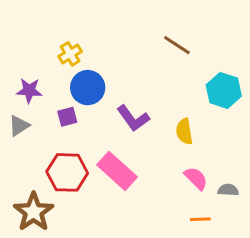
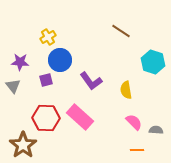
gray triangle: (19, 126) -> (13, 86), turned -35

